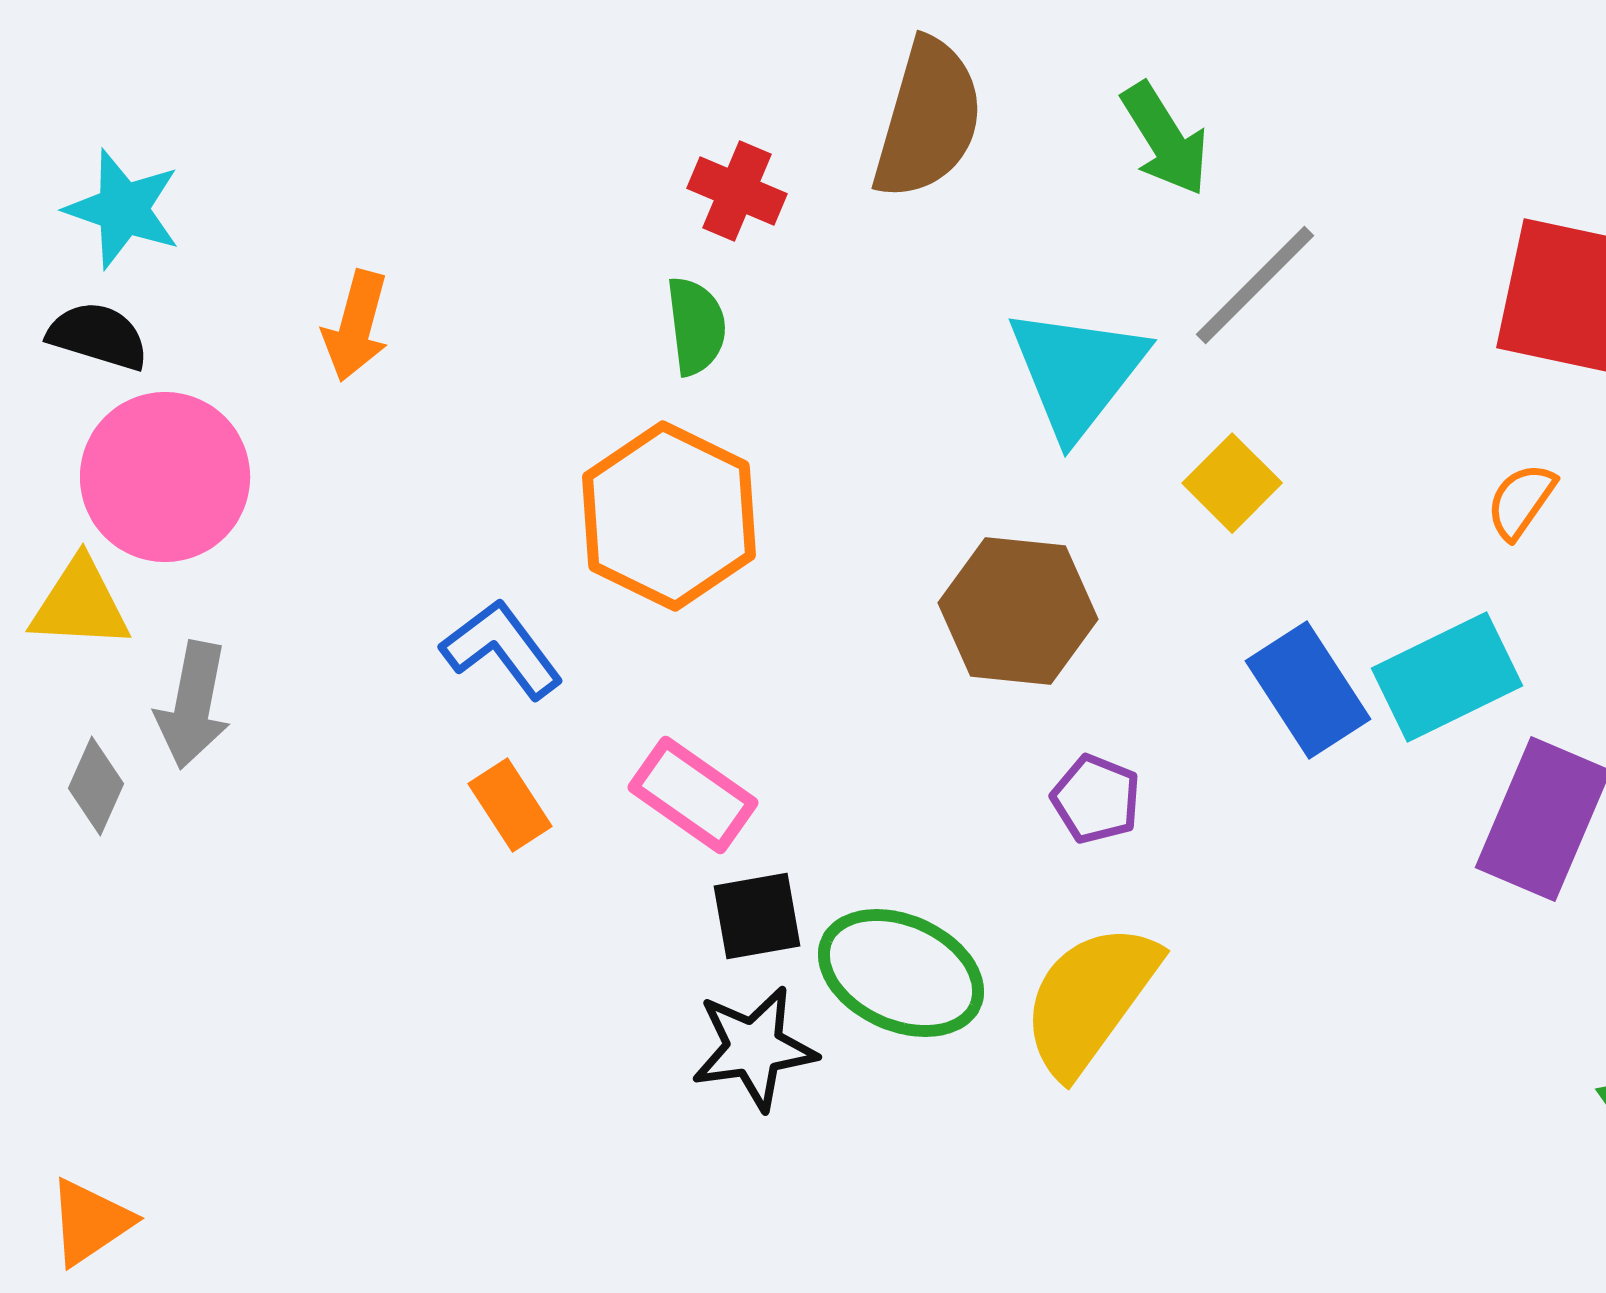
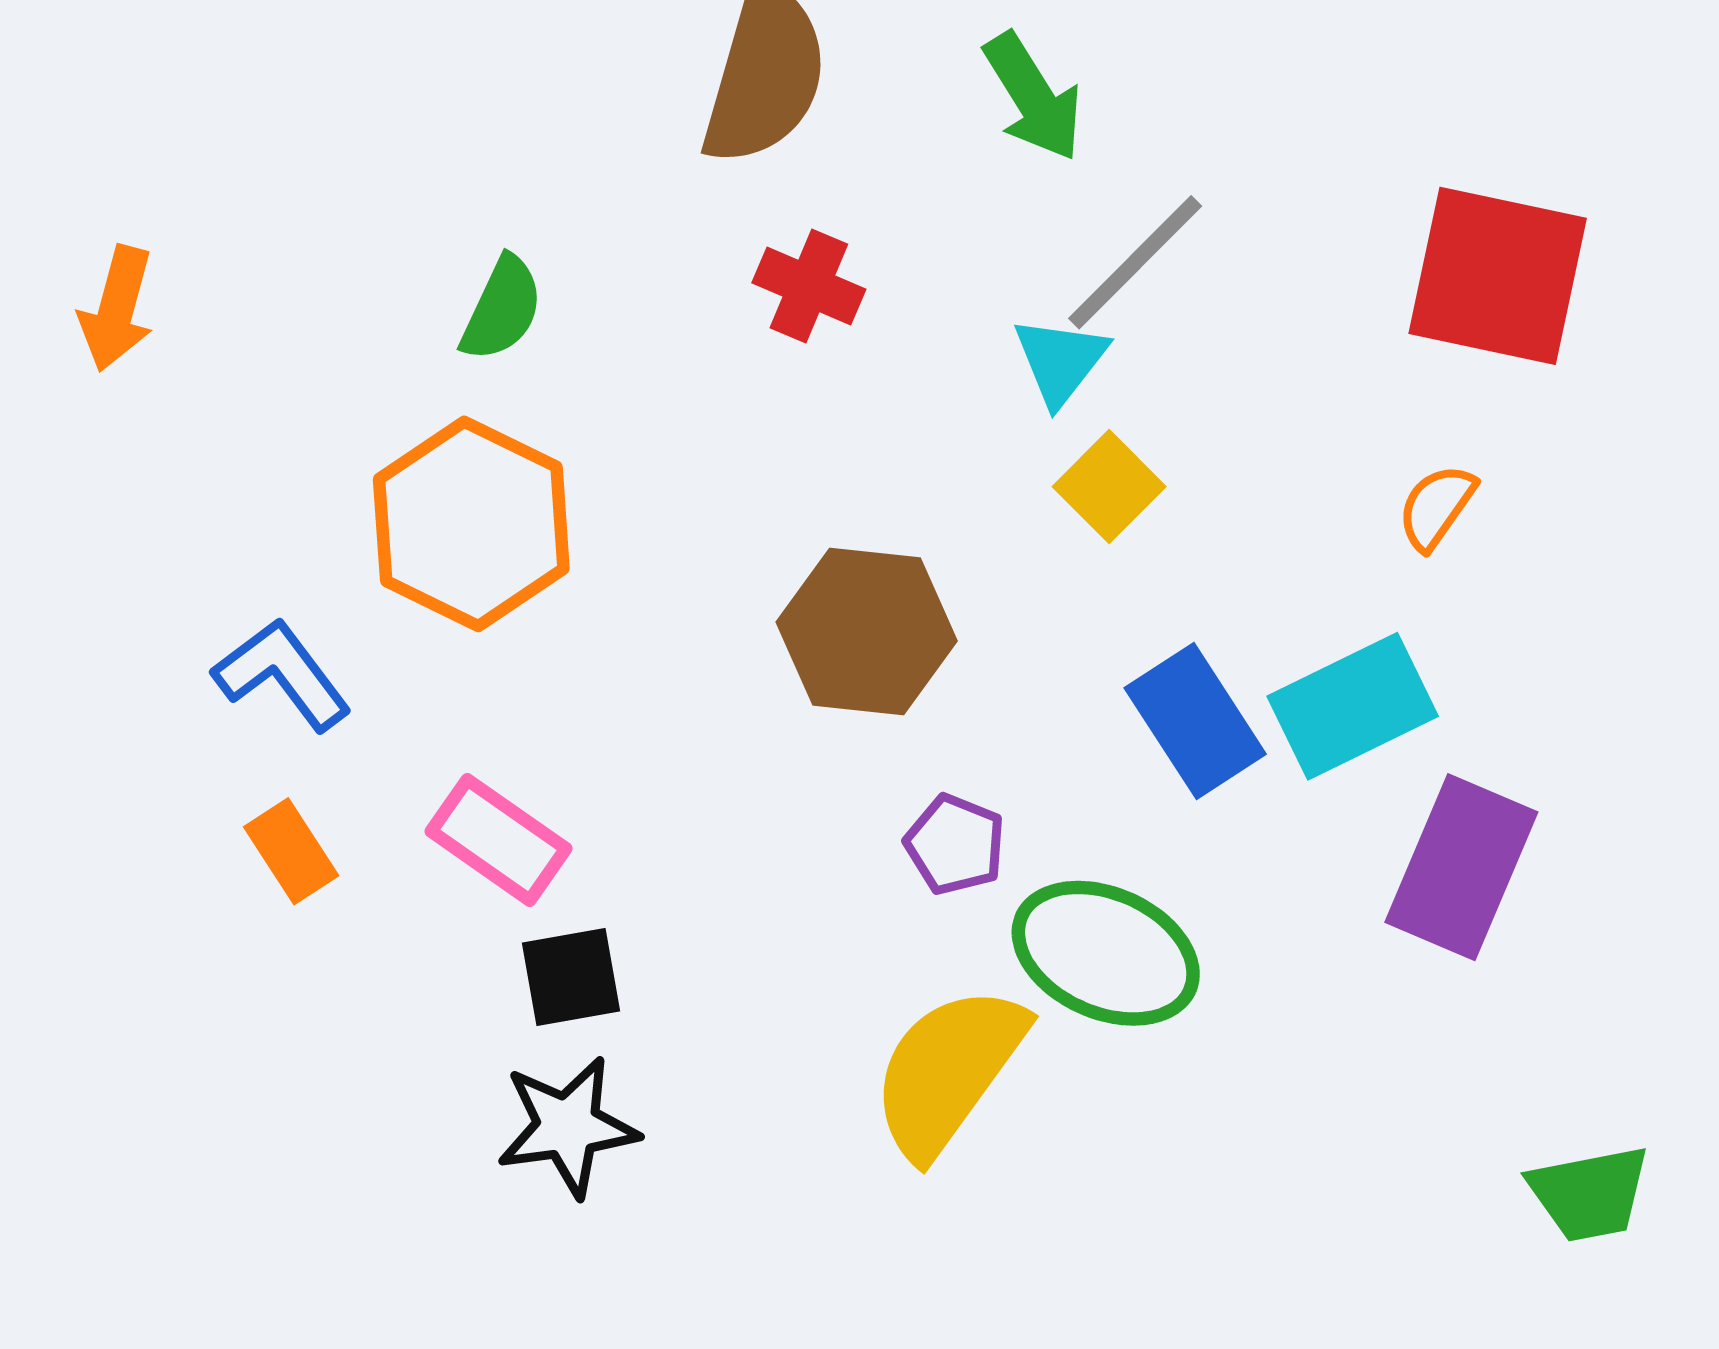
red cross: (737, 191) -> (809, 286), moved
green semicircle: (696, 326) -> (502, 309), turned 32
cyan triangle: (1077, 372) -> (1060, 361), moved, size x0.6
green ellipse: (901, 973) -> (1106, 953), moved

